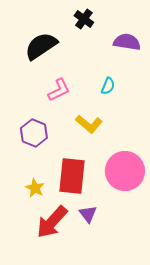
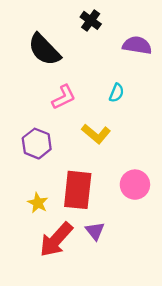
black semicircle: (41, 46) -> (44, 50), turned -100
pink circle: (125, 171) -> (135, 185), size x0.7

